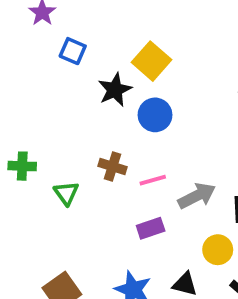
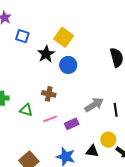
pink line: (153, 180) -> (50, 119), moved
green triangle: (66, 193) -> (26, 110), turned -32
yellow circle: (218, 250) -> (108, 140), moved

